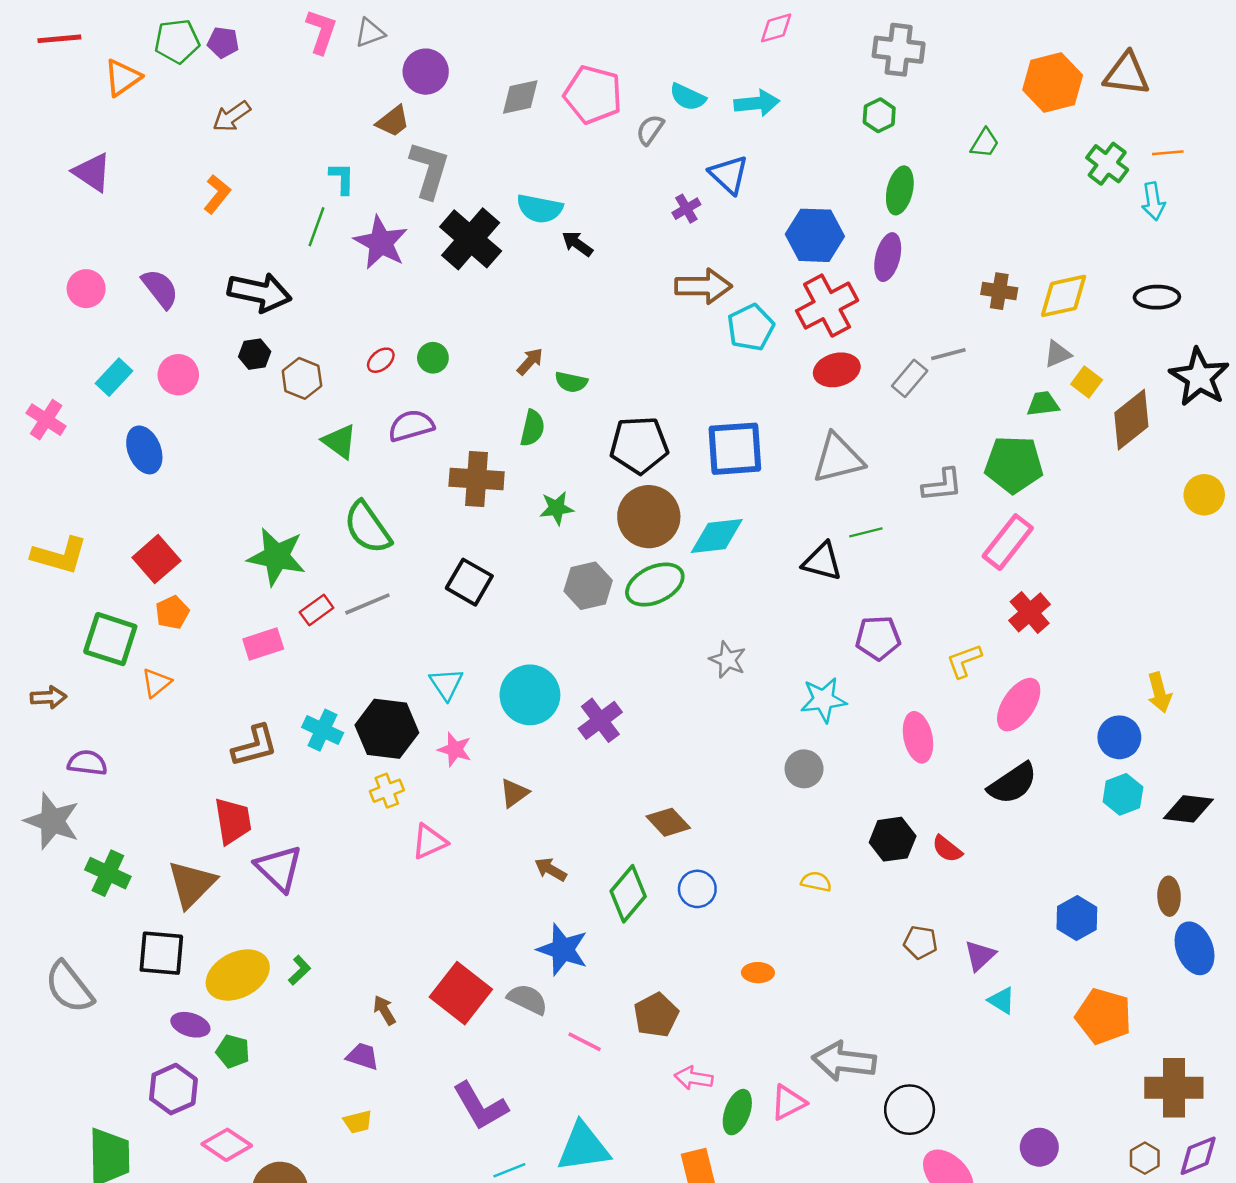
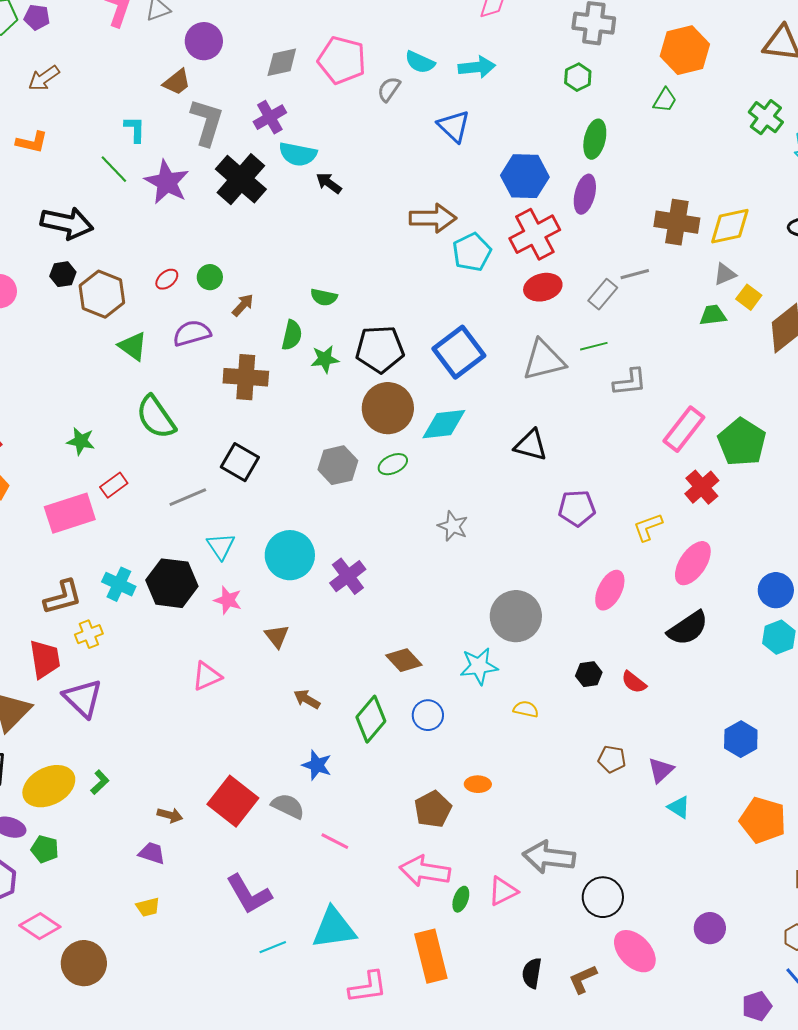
orange hexagon: (1053, 82) -> (685, 50), moved
orange L-shape: (217, 194) -> (32, 142), turned 64
purple cross: (686, 209) -> (270, 117), moved, size x1.4
green line: (317, 227) -> (114, 169), turned -64
brown cross: (999, 291) -> (677, 222), size x1.5
brown arrow: (530, 361) -> (243, 305), moved
brown hexagon: (302, 378) -> (102, 294), size x1.4
blue square: (735, 449) -> (459, 352), turned -33
green pentagon: (1014, 464) -> (742, 442), moved, turned 30
green star: (557, 508) -> (325, 359), moved
green line: (866, 532) -> (594, 346), moved
green star: (276, 557) -> (81, 441), size x0.6
green ellipse: (655, 585) -> (393, 464), size x0.6
gray line: (367, 604) -> (188, 497), moved
pink rectangle: (263, 644) -> (70, 513), size x1.5
cyan star: (823, 700) -> (479, 666), moved
pink ellipse: (918, 737) -> (610, 590), turned 39
gray circle: (804, 769) -> (516, 616), size x1.6
yellow cross: (387, 791) -> (89, 634), moved
brown triangle: (514, 793) -> (277, 636), turned -32
black hexagon: (893, 839) -> (589, 674), size x0.7
blue star: (563, 950) -> (317, 765), size x0.7
brown arrow: (384, 1010) -> (170, 815), turned 135
brown pentagon: (656, 1015) -> (433, 809), moved
pink arrow: (694, 1078) -> (425, 871), size x1.6
green ellipse: (737, 1112) -> (461, 899), size x0.7

